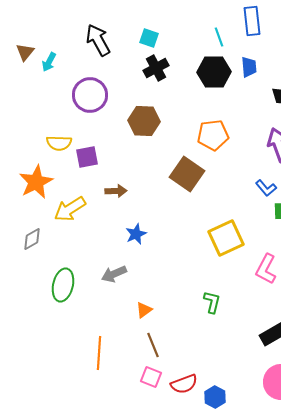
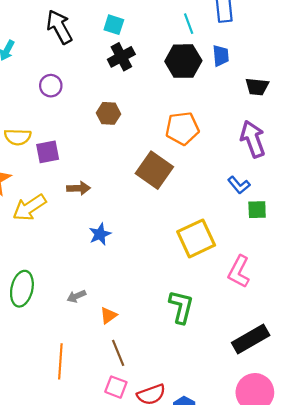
purple circle: (90, 95) -> (51, 86), size x0.6
brown hexagon: (144, 121) -> (108, 113), size x0.7
gray arrow: (114, 274) -> (76, 296), moved, size x0.7
green L-shape: (212, 302) -> (181, 307), size x1.4

